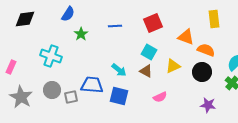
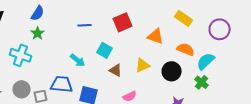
yellow rectangle: (214, 19) -> (184, 18), turned -48
green star: (81, 34) -> (38, 33), moved
orange semicircle: (206, 50) -> (186, 49), moved
cyan square: (149, 52) -> (105, 50), moved
cyan arrow: (119, 70) -> (78, 60), moved

